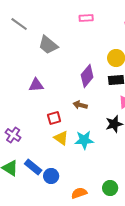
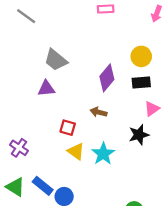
gray trapezoid: (48, 45) -> (56, 60), moved
red square: (54, 118) -> (68, 128), turned 32
cyan star: (84, 140) -> (103, 154), turned -30

